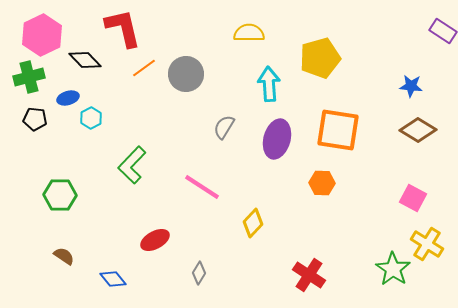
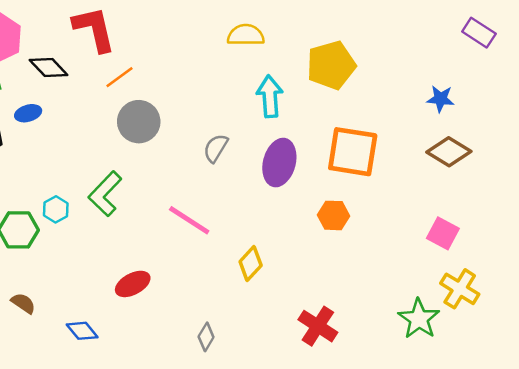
gray circle: (186, 74) -> (139, 122), moved
cyan hexagon: (91, 118) -> (56, 209), moved
gray diamond: (199, 273) -> (206, 337), moved

